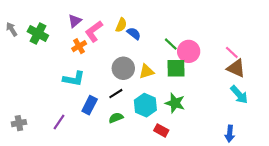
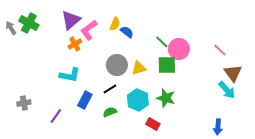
purple triangle: (75, 21) -> (71, 20), size x1.5
green cross: (38, 33) -> (29, 23), moved
brown triangle: (236, 68) -> (233, 73), moved, turned 30
gray cross: (19, 123) -> (24, 103), moved

